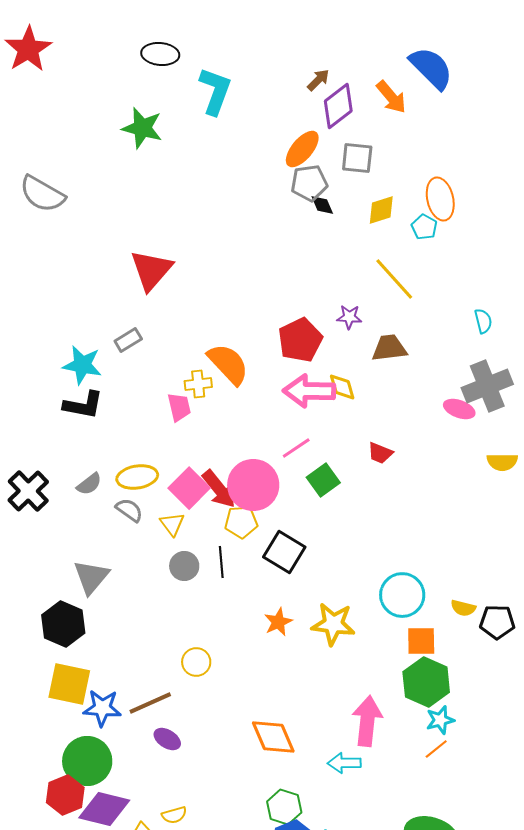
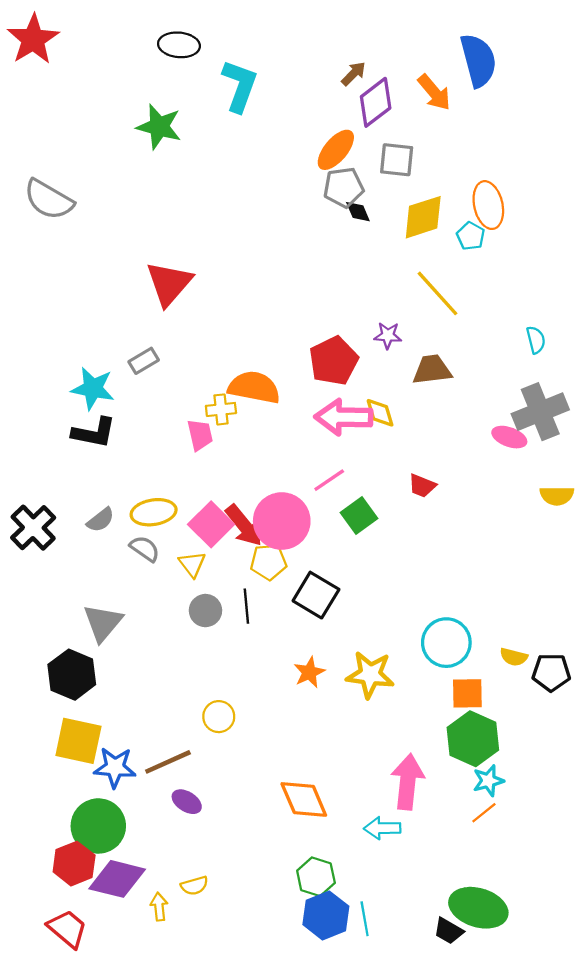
blue semicircle: (431, 68) -> (478, 60), turned 30
yellow diamond: (381, 210) -> (423, 217), size x1.4
orange semicircle: (228, 364) -> (254, 387), turned -36

